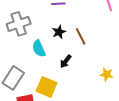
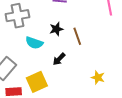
cyan semicircle: (39, 49) -> (34, 43), turned -54
yellow square: (47, 87) -> (37, 82), turned 35

